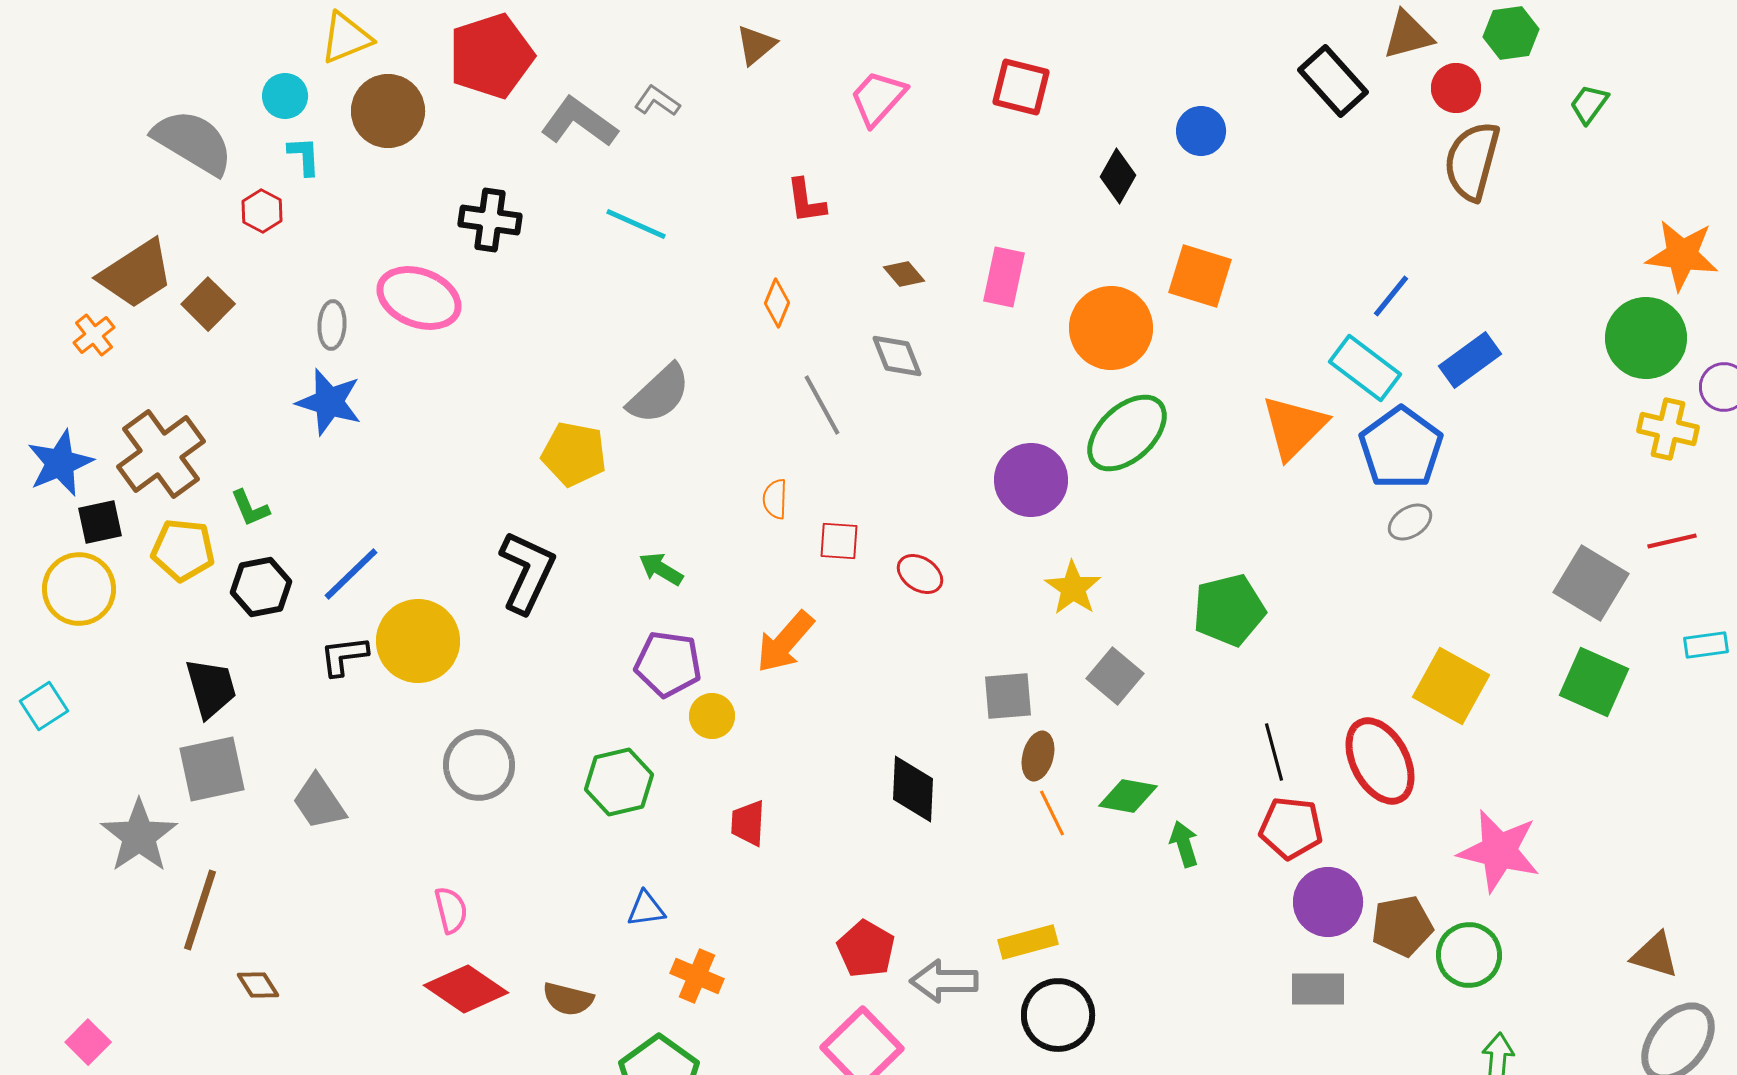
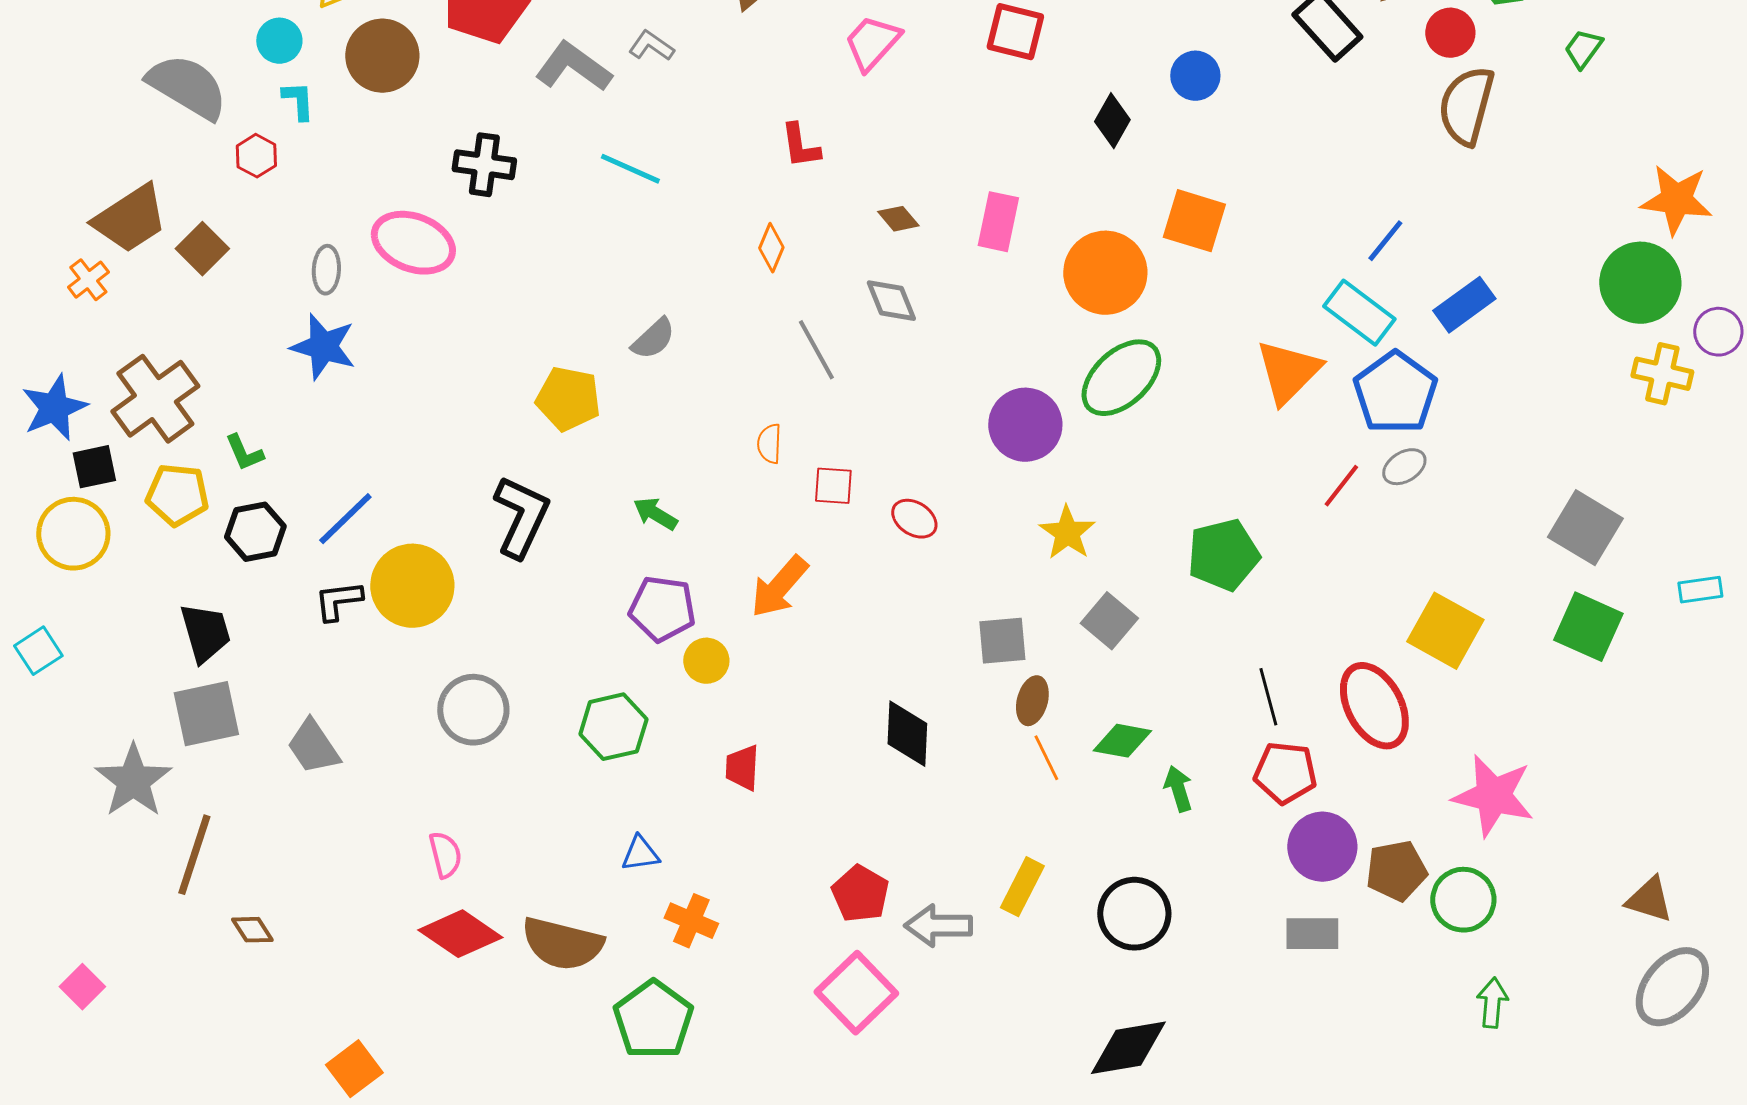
gray semicircle: (659, 394) -> (653, 339), size x0.7
red line: (1672, 541) -> (1341, 486), moved, turned -39
yellow rectangle: (1028, 942) -> (1022, 887), turned -48
brown semicircle: (568, 999) -> (562, 944), size x1.6
black circle: (1058, 1015) -> (1134, 914), moved

